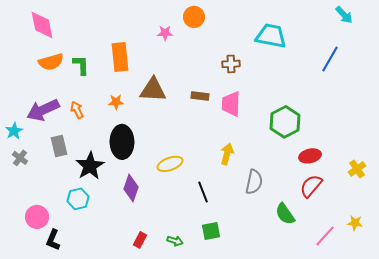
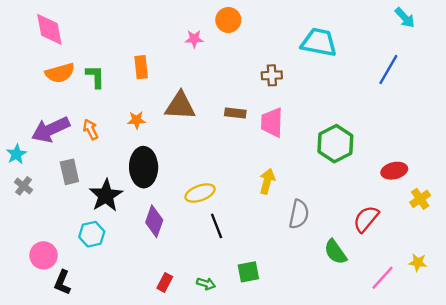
orange rectangle: (120, 57) -> (141, 67), size x0.7
red ellipse: (310, 156) -> (394, 171), moved
black line: (203, 192) -> (217, 226), moved

